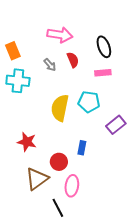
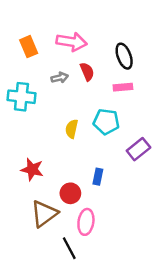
orange rectangle: (13, 51) -> (29, 47), moved
gray arrow: (50, 65) -> (60, 78), turned -64
yellow semicircle: (60, 108) -> (72, 129), size x0.6

